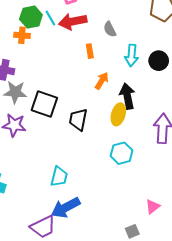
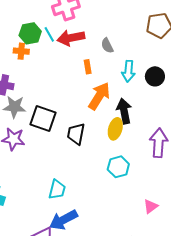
orange arrow: (102, 81) -> (99, 96), size x1.6
pink triangle: (153, 207) -> (151, 206), moved

